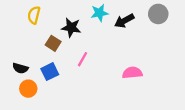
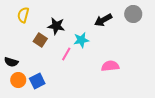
cyan star: (99, 13) -> (81, 40), moved
blue square: (50, 72) -> (37, 81), moved

